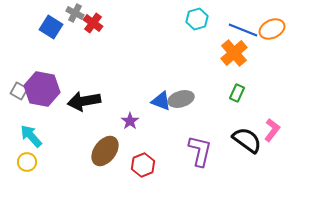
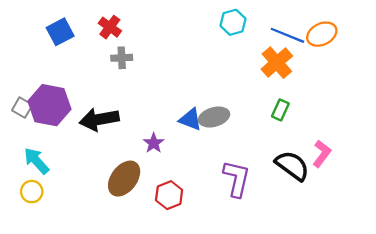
gray cross: (75, 13) -> (122, 58), moved, turned -30
blue square: (51, 27) -> (60, 32), turned 30

